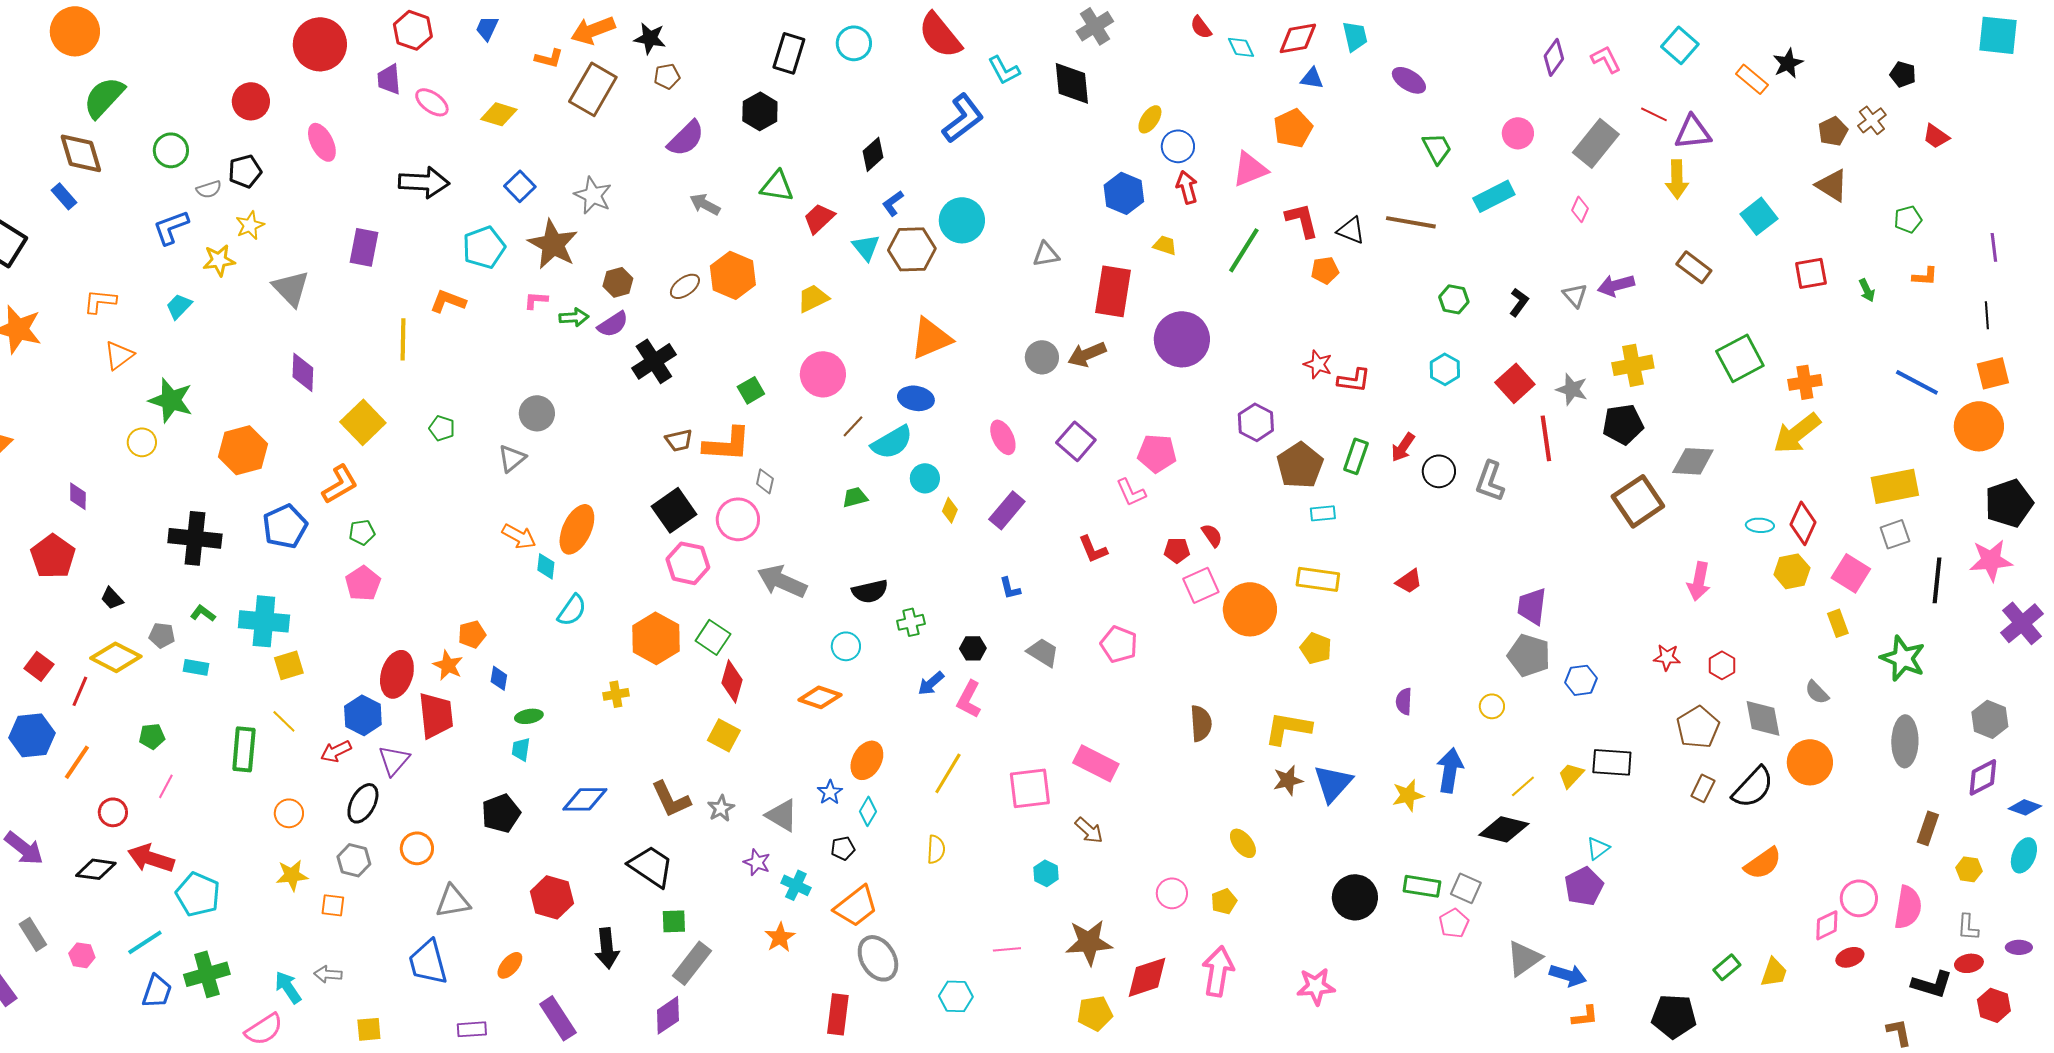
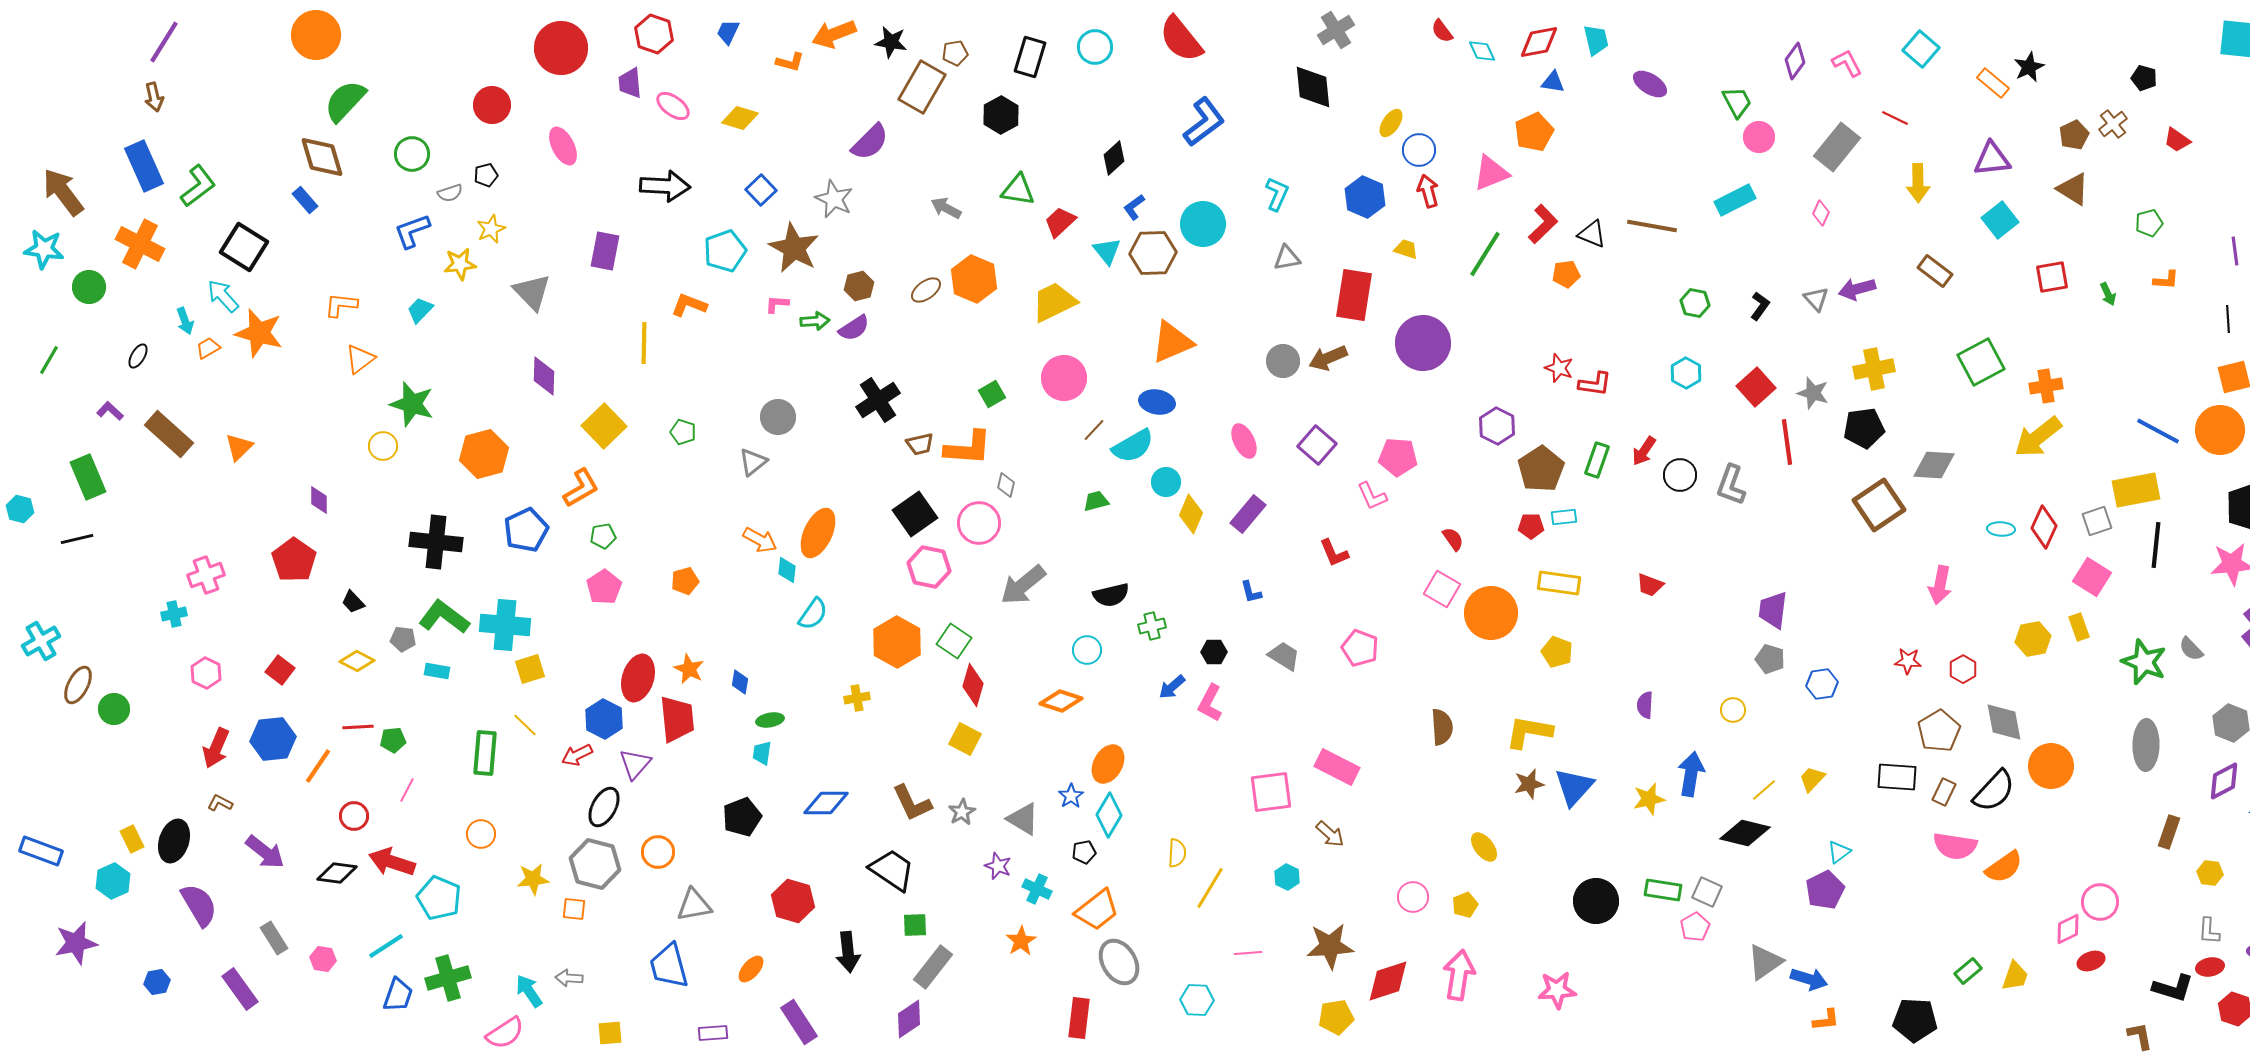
cyan L-shape: (1004, 70) -> (1277, 194), moved, turned -128
brown pentagon: (667, 76) -> (955, 53), moved
brown rectangle: (593, 89) -> (922, 87), moved
purple triangle: (1693, 132) -> (1992, 159), moved
purple semicircle: (686, 138) -> (870, 142), moved
green trapezoid: (1437, 148) -> (1737, 102), moved
black pentagon: (245, 171) -> (486, 175), size x0.7
red L-shape: (1302, 220) -> (1543, 224), turned 60
yellow trapezoid: (813, 298) -> (1054, 302), size x1.4
black cross: (654, 361) -> (878, 400), moved
blue line: (1917, 382) -> (2158, 431), moved
yellow diamond: (950, 510) -> (1191, 514), size x1.5
gray square: (1895, 534) -> (2097, 521), moved
red pentagon: (1177, 550) -> (1531, 526), moved
yellow hexagon: (1792, 571) -> (2033, 639), moved
black line: (1937, 580) -> (2156, 545), moved
gray arrow: (782, 581) -> (1023, 585), turned -63
red trapezoid: (1409, 581) -> (1650, 585), turned 56
pink square: (1201, 585) -> (1442, 589), turned -36
green L-shape: (203, 613) -> (444, 617), size x2.0
orange pentagon: (472, 634) -> (685, 581), moved
gray pentagon: (1529, 655) -> (1770, 659), size x0.7
yellow diamond: (116, 657) -> (357, 661), size x0.7
red line: (80, 691) -> (358, 727), moved, turned 64
gray semicircle: (1817, 692) -> (2191, 649), moved
black rectangle: (1612, 762) -> (1897, 777), moved
yellow line: (948, 773) -> (1210, 888), moved
cyan diamond: (868, 811) -> (1109, 815), size x1.5
orange circle: (289, 813) -> (481, 834), moved
gray hexagon: (354, 860) -> (595, 864), size x1.5
pink semicircle: (1908, 907) -> (1955, 846), moved, turned 90

